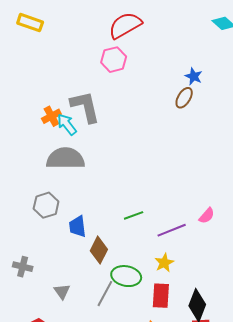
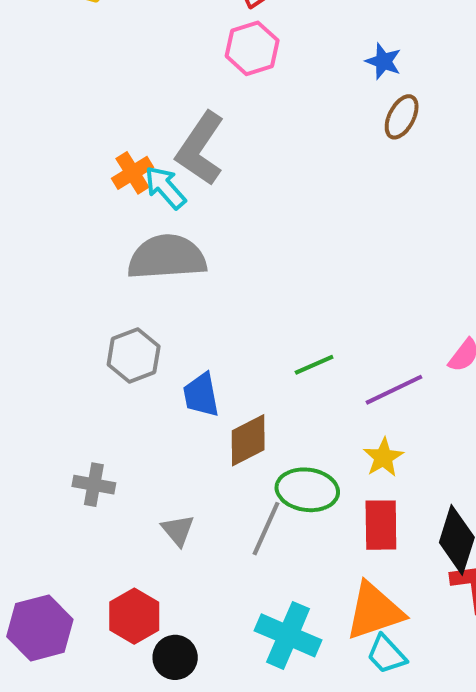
blue star: (194, 76) -> (383, 61), moved
gray L-shape: (85, 107) -> (200, 149), turned -129
brown diamond: (99, 250) -> (248, 440), turned 40

